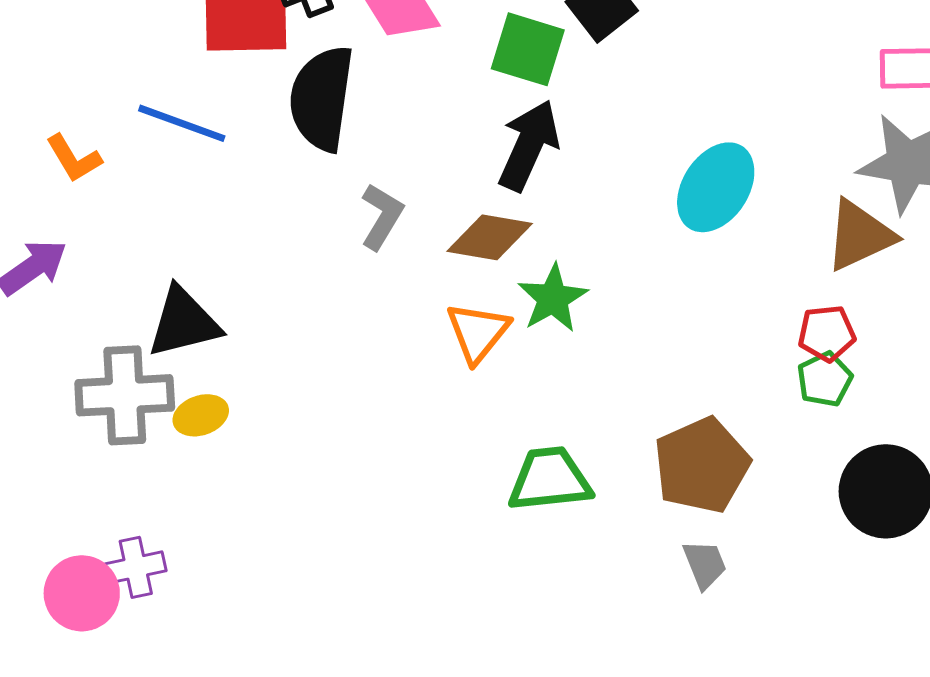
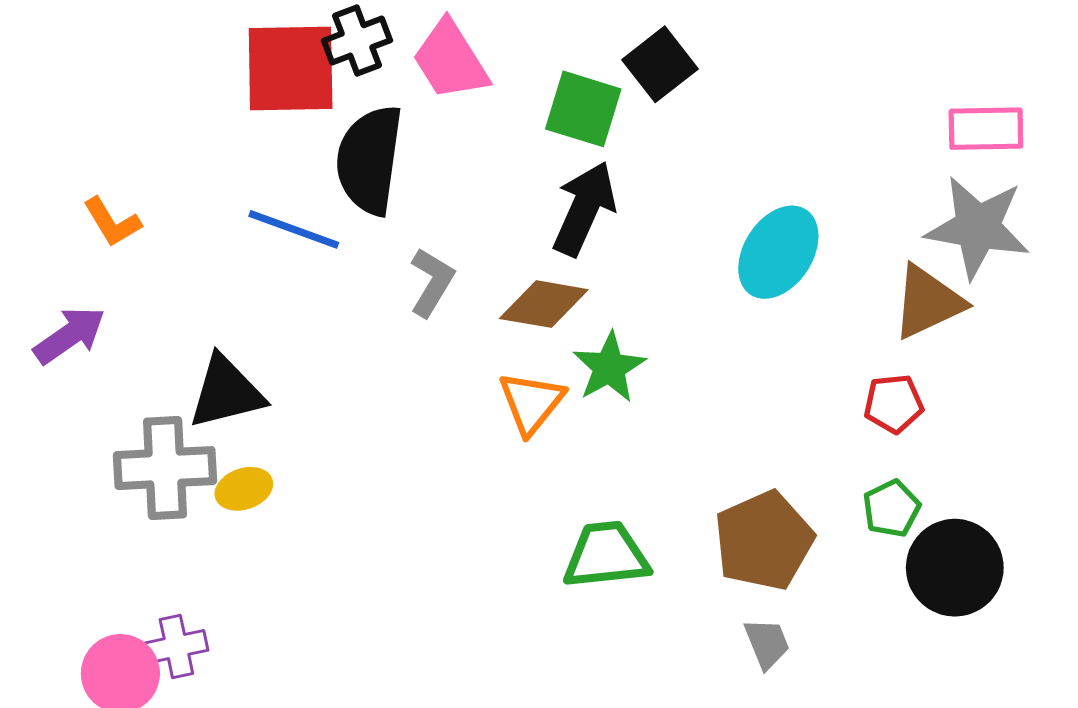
blue line: (182, 123) -> (294, 229), moved
green pentagon: (825, 379) -> (891, 509), moved

